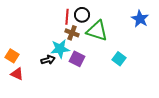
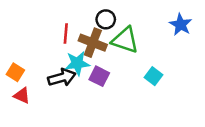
red line: (67, 17) -> (66, 34), moved
brown cross: (72, 33) -> (93, 43), size x1.5
black arrow: (48, 60) -> (62, 77), size x1.5

